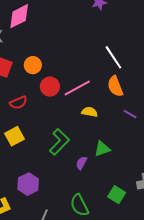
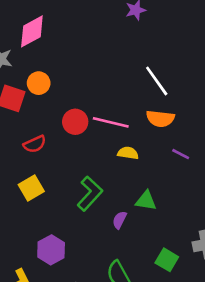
orange circle: (33, 65) -> (39, 83), moved
orange semicircle: (115, 86) -> (160, 119), turned -60
pink line: (77, 88) -> (111, 122), turned 44
green triangle: (102, 149) -> (146, 201), turned 30

